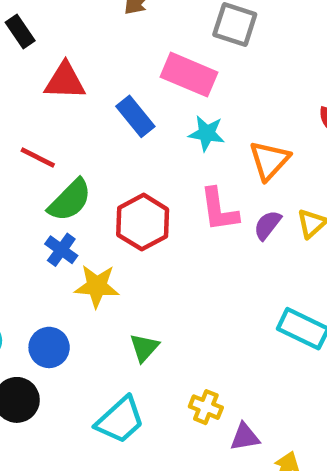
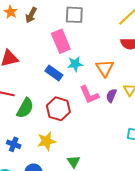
pink rectangle: (189, 75) -> (61, 41), turned 60
blue rectangle: (135, 116) -> (54, 73), moved
blue cross: (61, 250) -> (14, 144), moved

